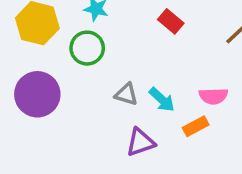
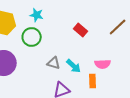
red rectangle: (171, 21) -> (81, 30), moved
orange rectangle: (196, 126) -> (93, 81), turned -64

